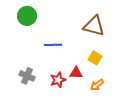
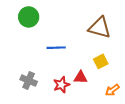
yellow square: (95, 58) -> (101, 61), turned 32
orange arrow: (97, 85) -> (112, 90), moved

